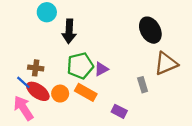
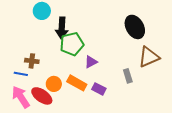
green pentagon: (80, 66) -> (72, 44), moved
blue line: (23, 82) -> (21, 74), turned -32
red ellipse: (38, 91) -> (42, 96), moved
purple rectangle: (119, 111) -> (99, 89), moved

